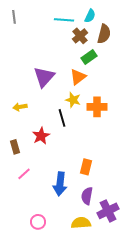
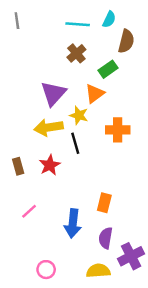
brown cross: (80, 36) -> (76, 53), moved
yellow star: (73, 100) -> (79, 115), moved
yellow arrow: (20, 107) -> (49, 127), moved, size x1.6
brown rectangle: (15, 147) -> (18, 166), moved

